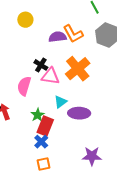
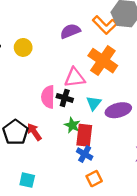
yellow circle: (25, 20) -> (23, 47), moved
orange L-shape: (73, 34) -> (105, 25), moved
black cross: (41, 65) -> (65, 98), moved

